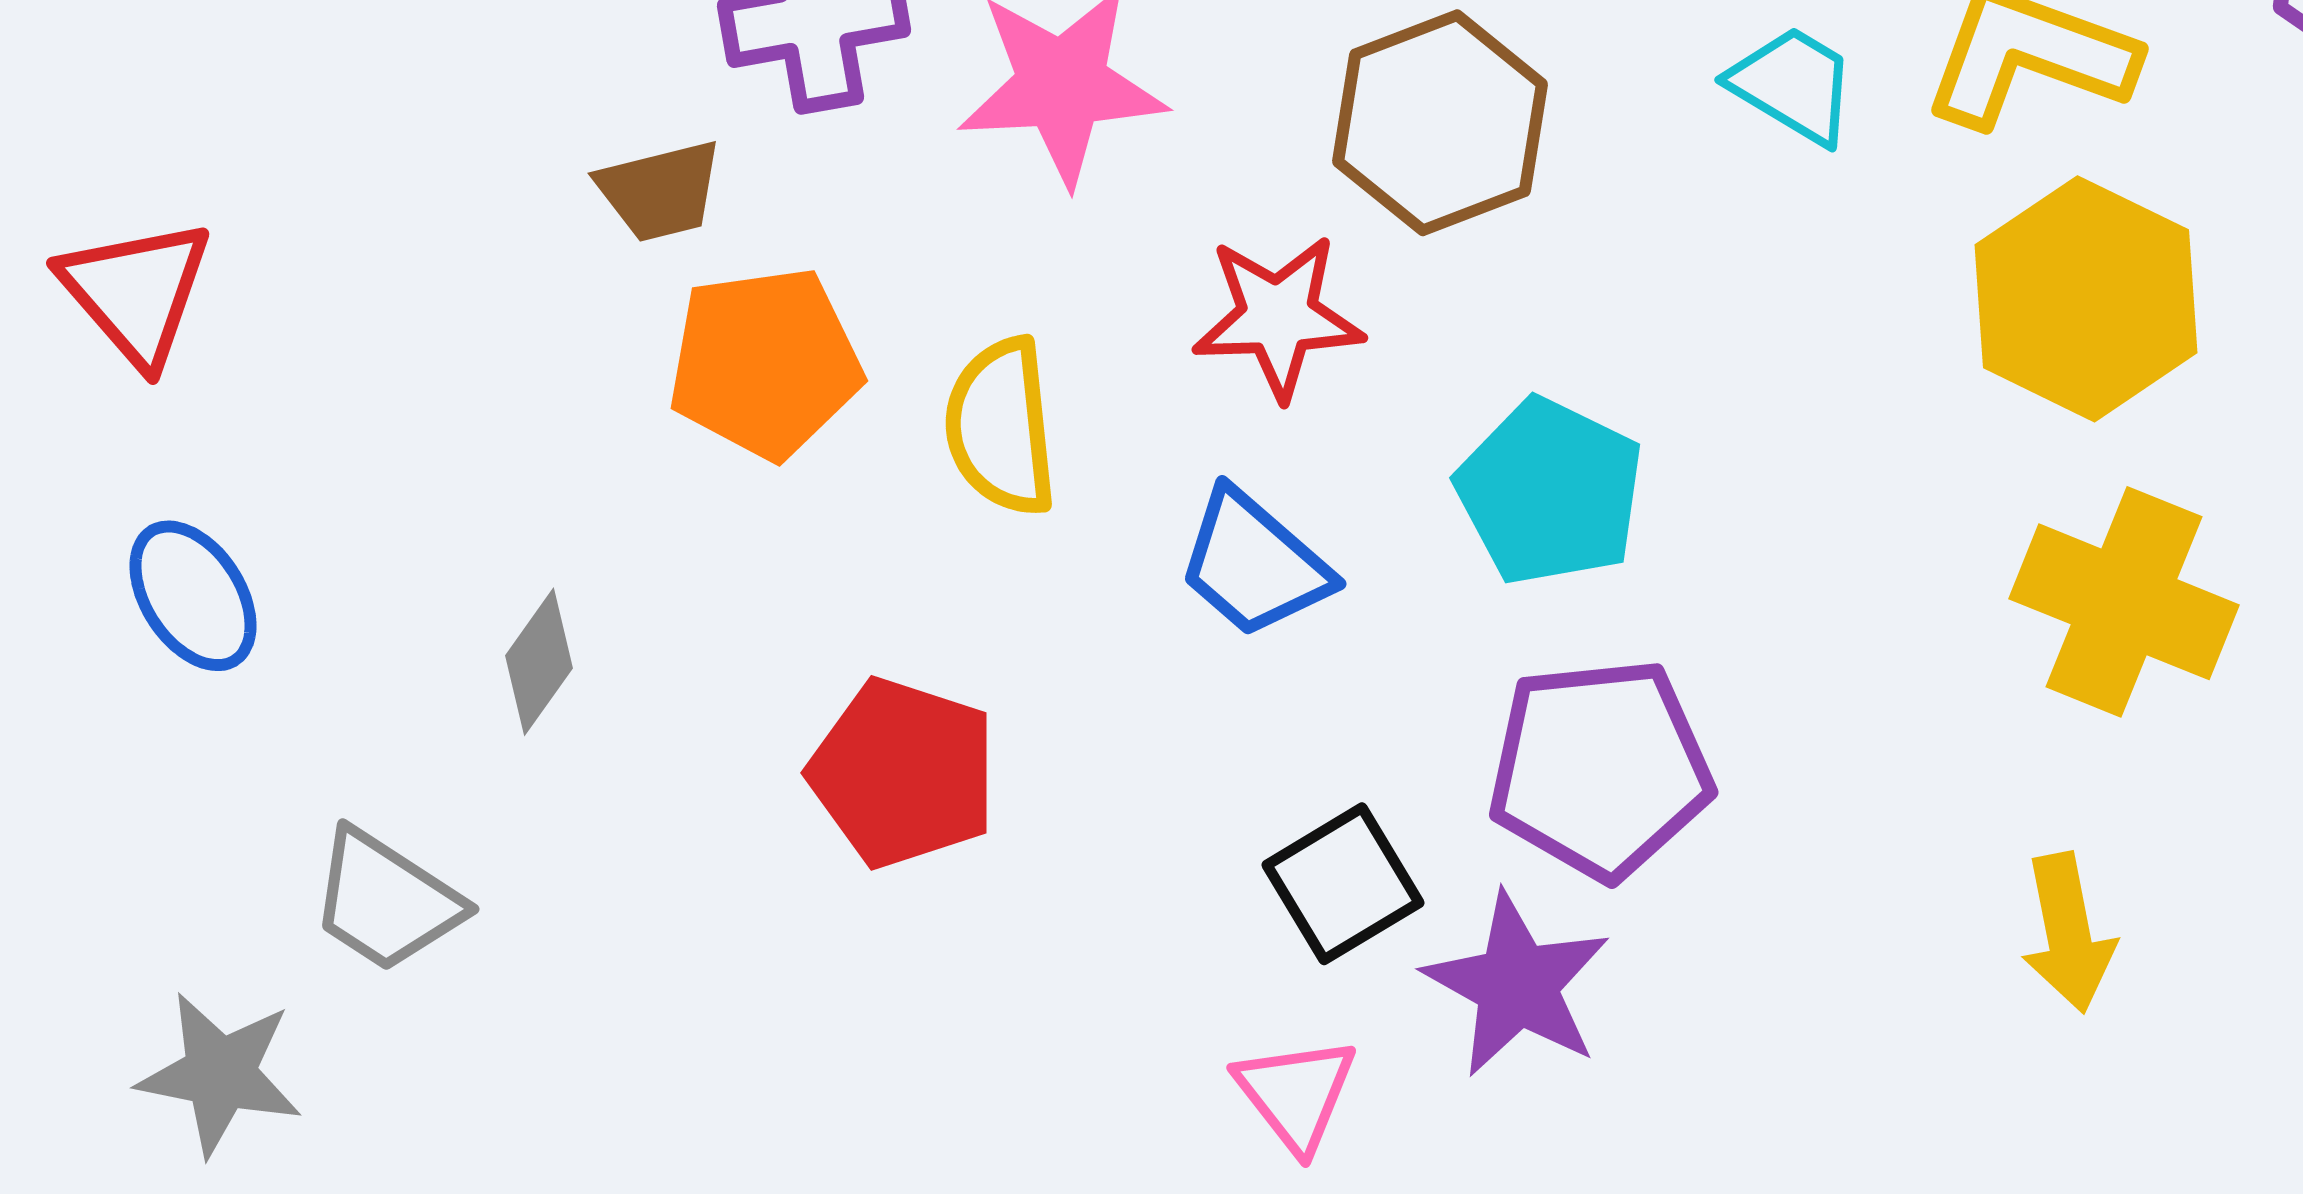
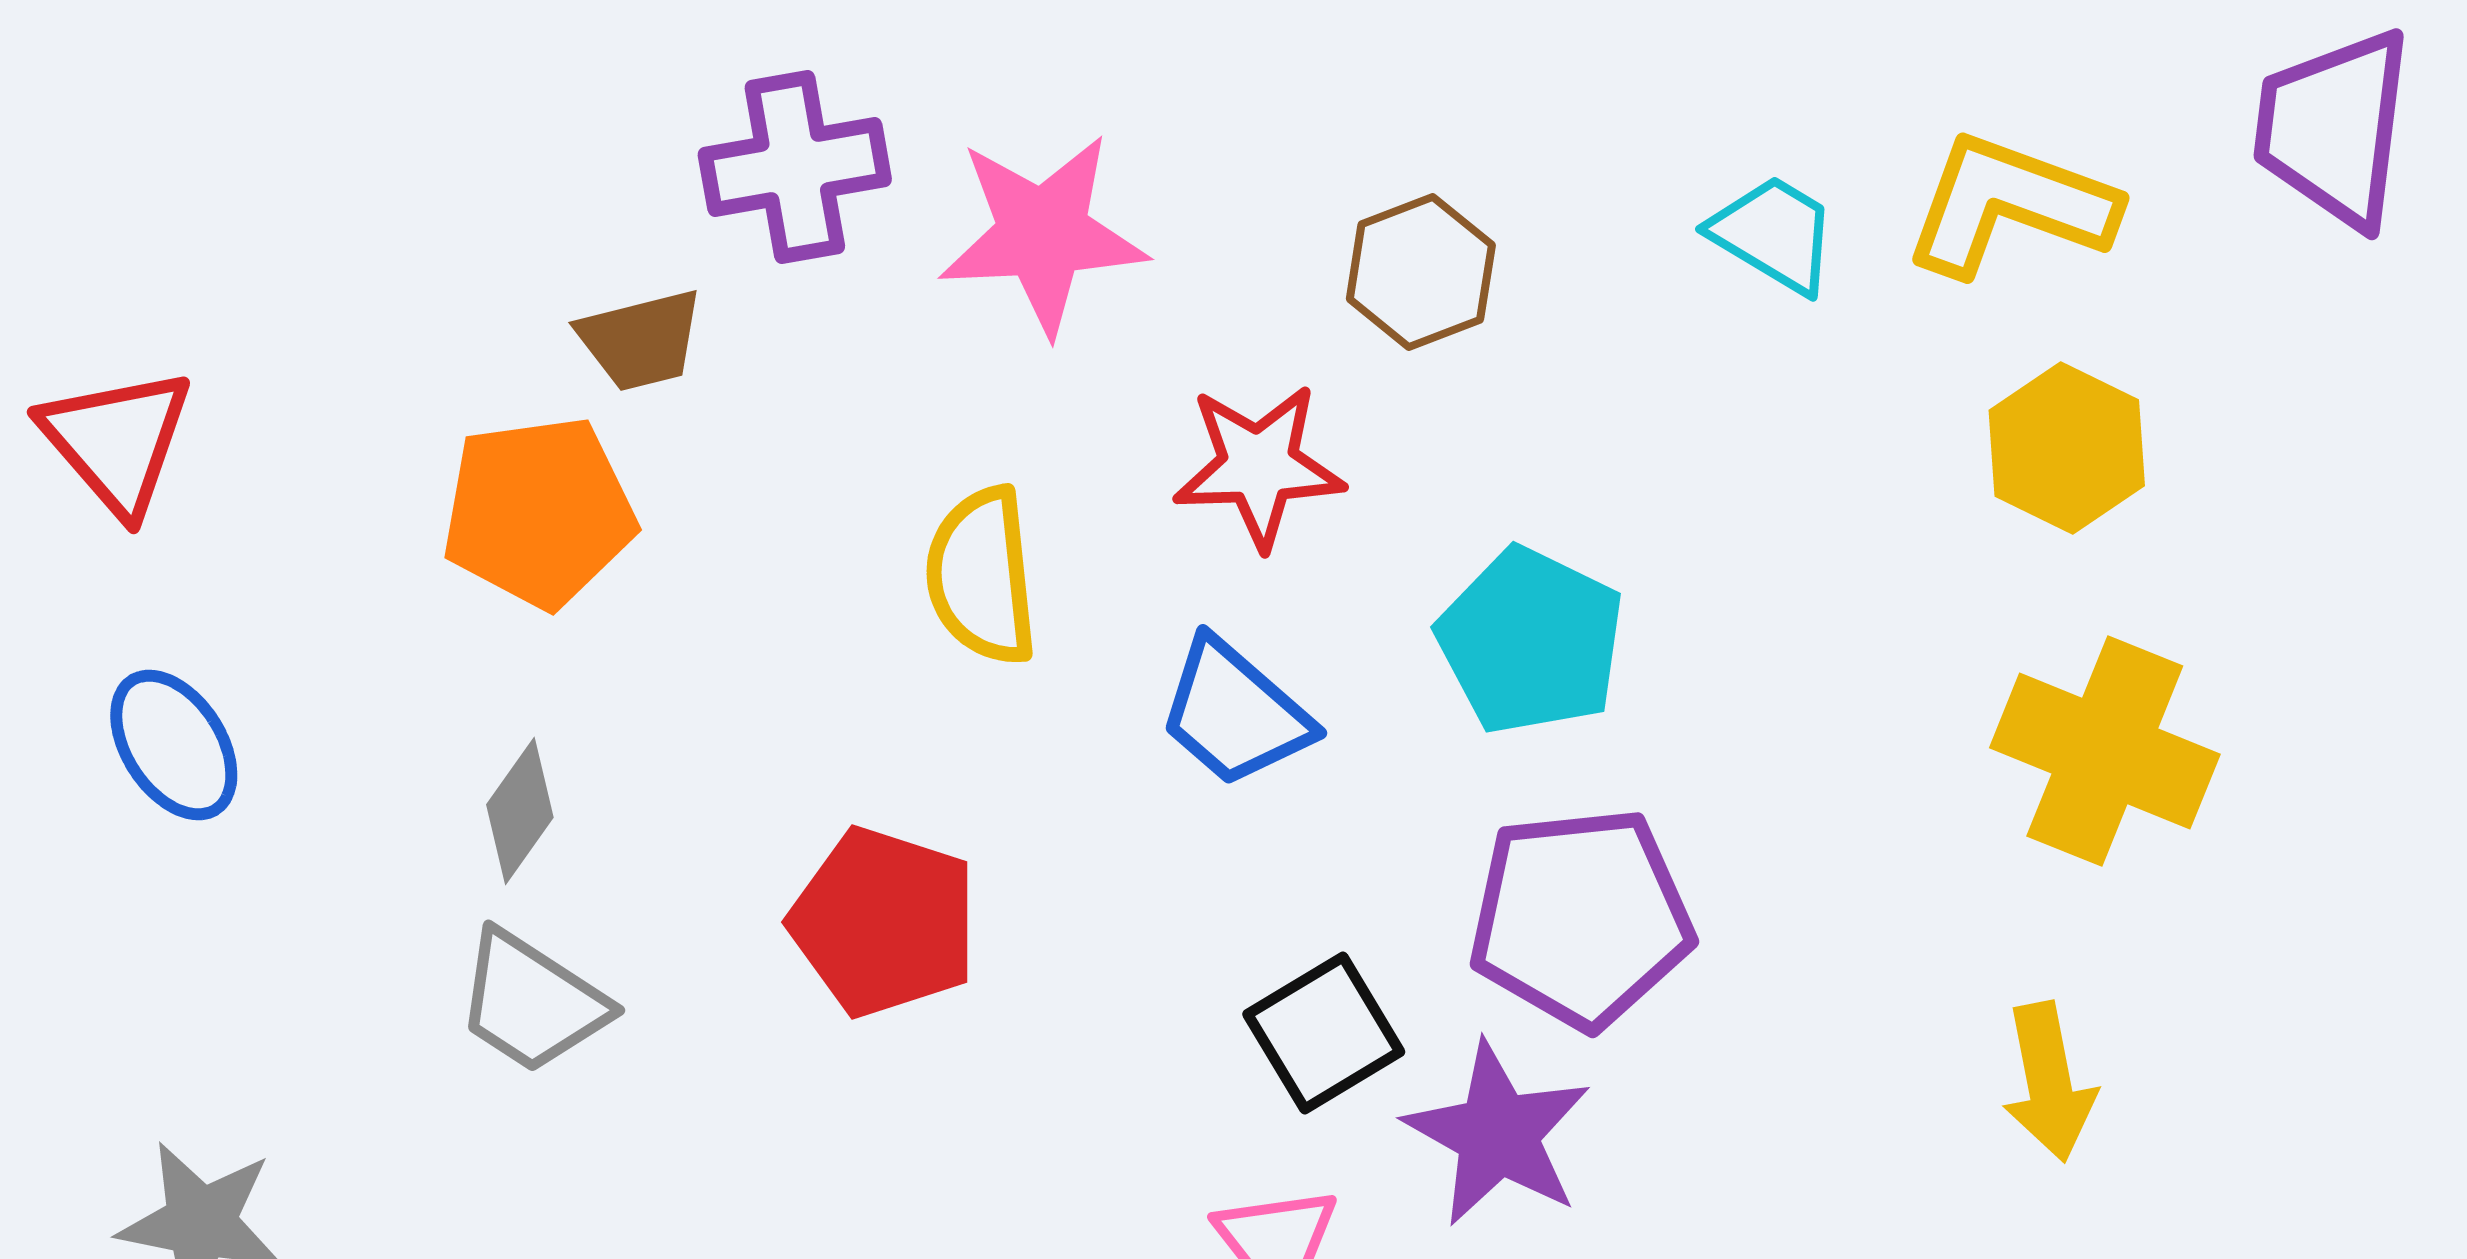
brown hexagon: (1440, 123) -> (1421, 272), size x0.7
yellow hexagon: (2086, 299) -> (2067, 448), size x0.7
orange pentagon: (765, 363) -> (539, 512), moved
gray trapezoid: (386, 901) -> (532, 1002), moved

